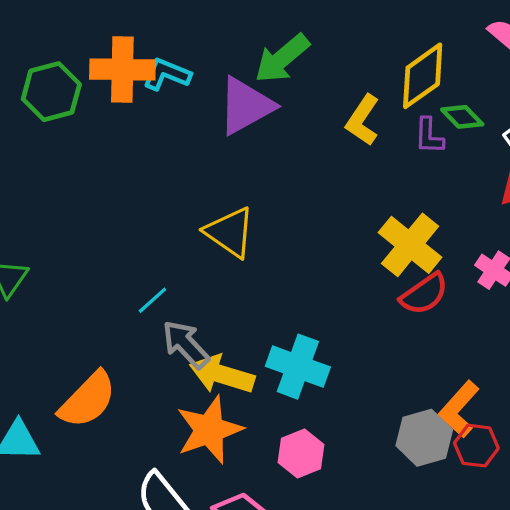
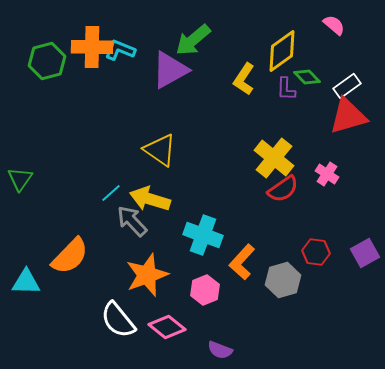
yellow arrow: (222, 374) -> (150, 199), moved
orange L-shape: (459, 409) -> (242, 262), moved
red hexagon: (476, 446) -> (316, 252), moved

